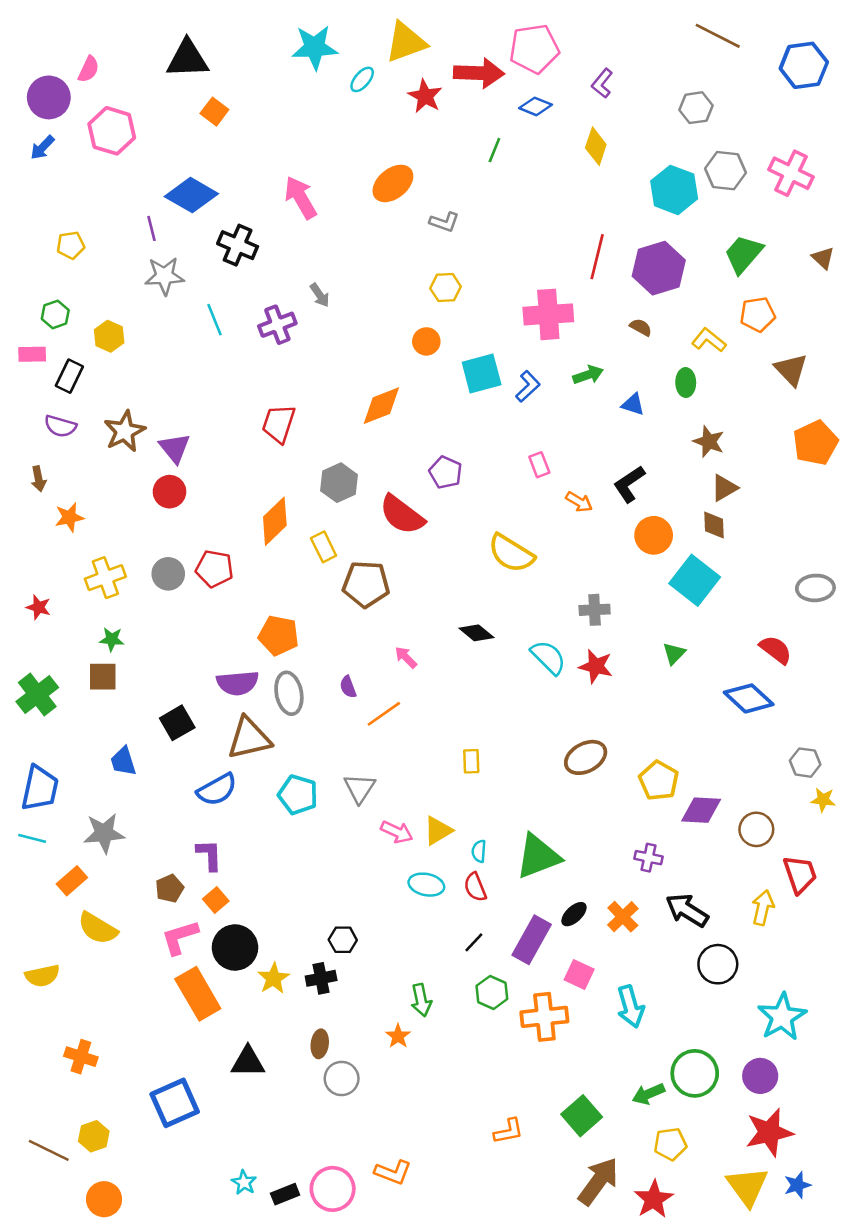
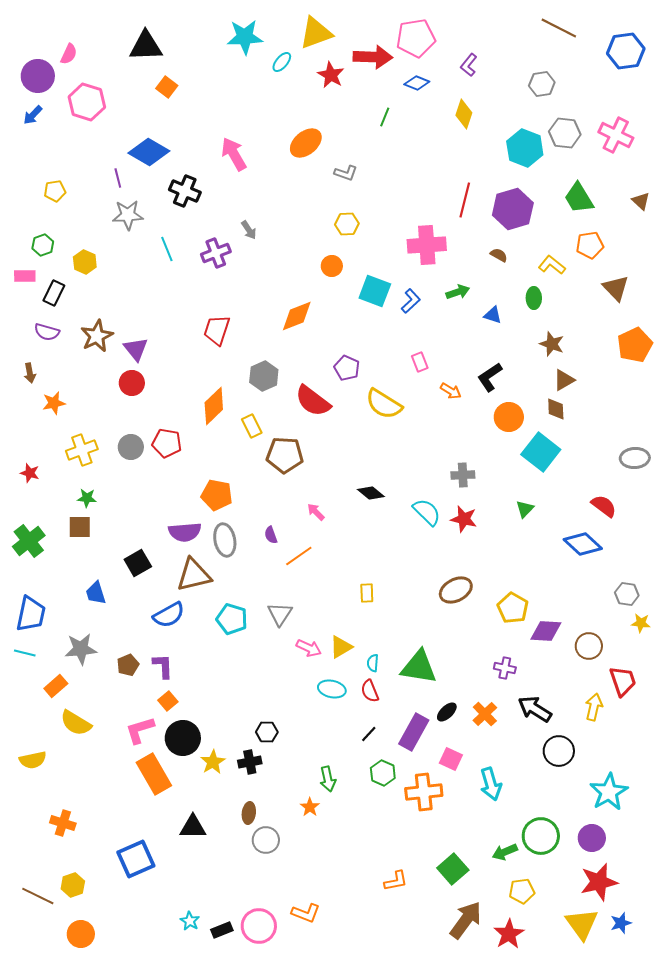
green trapezoid: (743, 254) -> (579, 198), turned -72
cyan square: (482, 374) -> (375, 291), turned 36
yellow semicircle: (511, 553) -> (384, 404), moved
green triangle: (538, 856) -> (419, 667), turned 30
brown pentagon: (170, 888) -> (128, 665), moved

